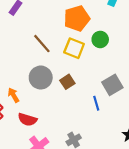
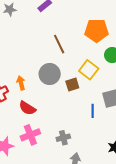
yellow square: (74, 48) -> (89, 70), moved

